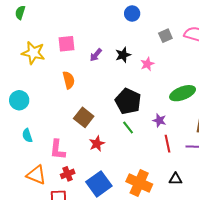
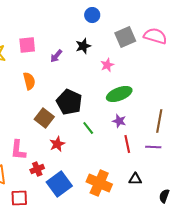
gray square: (165, 36) -> (125, 37), size x1.5
black star: (123, 55) -> (83, 46), moved
green ellipse: (183, 93) -> (119, 94), moved
black pentagon: (128, 101) -> (69, 102), moved
red cross: (68, 174) -> (37, 169), moved

